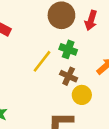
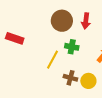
brown cross: (69, 76) -> (70, 78), moved

